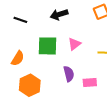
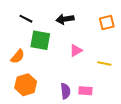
green square: (47, 46) -> (40, 40), moved
purple semicircle: (69, 74) -> (65, 91), moved

